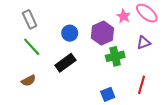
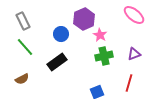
pink star: (124, 16) -> (100, 35), moved
purple hexagon: (102, 33) -> (84, 19), moved
purple triangle: (144, 43) -> (134, 54), moved

